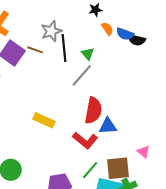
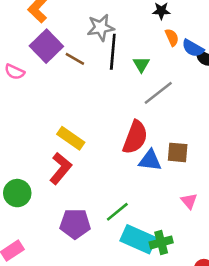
brown line: (35, 50) -> (75, 59), moved
gray line: (82, 75) -> (158, 93), moved
red L-shape: (85, 140) -> (61, 168), moved, turned -100
brown square: (118, 168) -> (178, 152), moved, size x0.7

